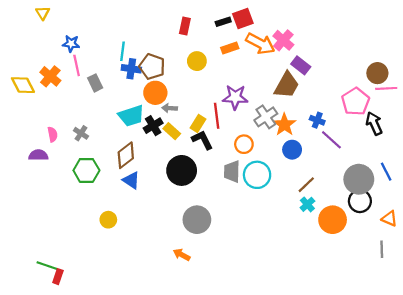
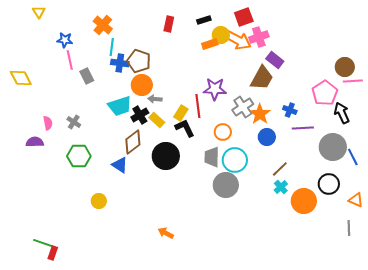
red square: (243, 18) -> (244, 17), moved
pink cross: (283, 40) -> (259, 37), turned 30
yellow circle: (197, 61) -> (221, 35), moved
orange cross: (50, 76) -> (103, 25), moved
purple line: (331, 140) -> (303, 128), turned -45
brown diamond: (126, 155) -> (133, 142), moved
gray circle: (359, 179) -> (333, 147), moved
gray circle: (197, 220) -> (226, 185), moved

